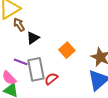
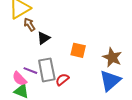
orange square: (67, 50) -> (78, 50), turned -35
purple line: (21, 62) -> (30, 71), moved

